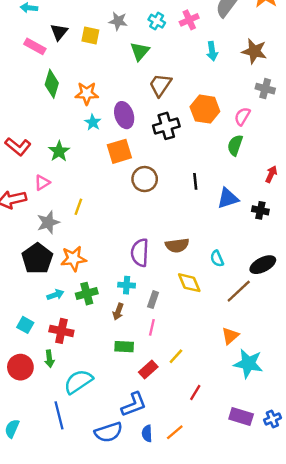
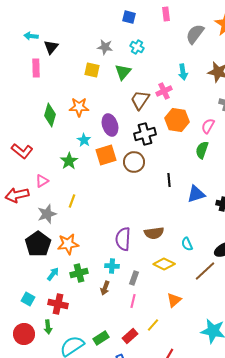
pink cross: (189, 20) -> (164, 91), moved
black triangle: (59, 32) -> (51, 47), moved
yellow square: (90, 36) -> (92, 70), moved
pink rectangle: (35, 46) -> (36, 68), turned 60
green diamond: (52, 84) -> (50, 115), moved
cyan star: (93, 122) -> (84, 140), moved
green star: (59, 151) -> (69, 161), moved
brown circle: (145, 179) -> (134, 162), moved
yellow diamond: (189, 283) -> (164, 264), turned -40
cyan arrow: (55, 295) -> (53, 274), turned -32
orange triangle: (230, 336) -> (174, 300), moved
green rectangle: (124, 347) -> (101, 338), moved, turned -35

